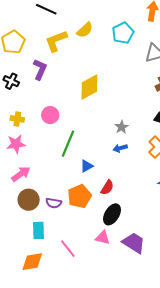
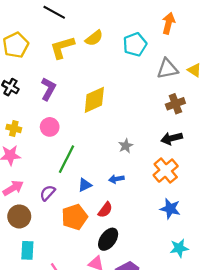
purple L-shape: (40, 69) -> (48, 89), moved
blue arrow: (120, 148) -> (116, 179), moved
purple semicircle: (54, 203) -> (48, 193), moved, turned 119

